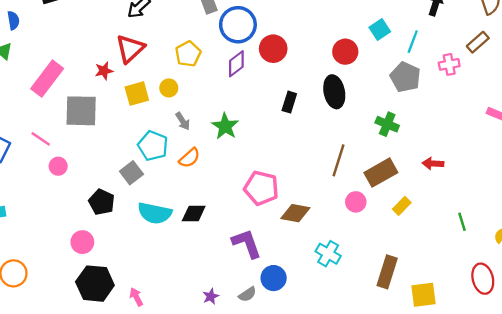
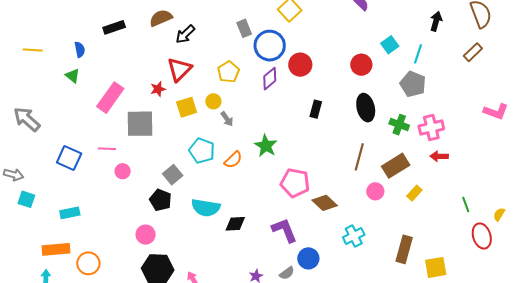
pink cross: (449, 64) -> (431, 128), moved, size x1.4
black ellipse: (334, 92) -> (366, 108), moved
gray arrow: (183, 121) -> (227, 119), moved
green star: (225, 126) -> (266, 146), moved
pink line: (41, 139) -> (107, 149), turned -30
gray square: (131, 173) -> (173, 175), moved
black diamond: (194, 213) -> (235, 224), moved
brown diamond: (295, 213) -> (325, 203), turned 35
cyan cross: (328, 254) -> (354, 236), turned 35
red ellipse: (483, 279) -> (482, 236), moved

